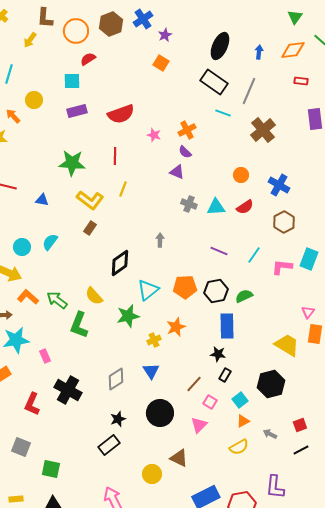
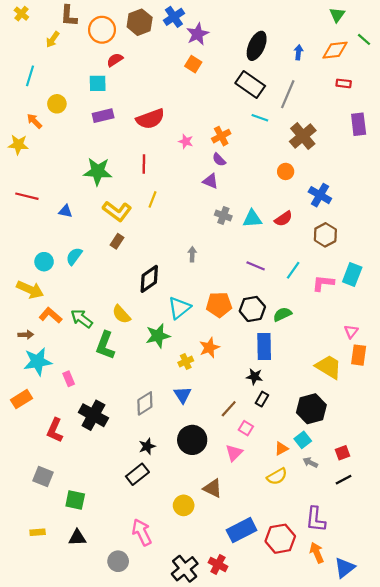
purple star: (165, 35) -> (198, 34), size x1.5
orange circle: (241, 175) -> (286, 171), moved
cyan square: (240, 400) -> (303, 440), moved

